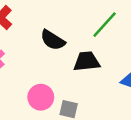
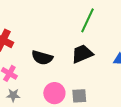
black semicircle: (53, 40) -> (42, 58), moved

